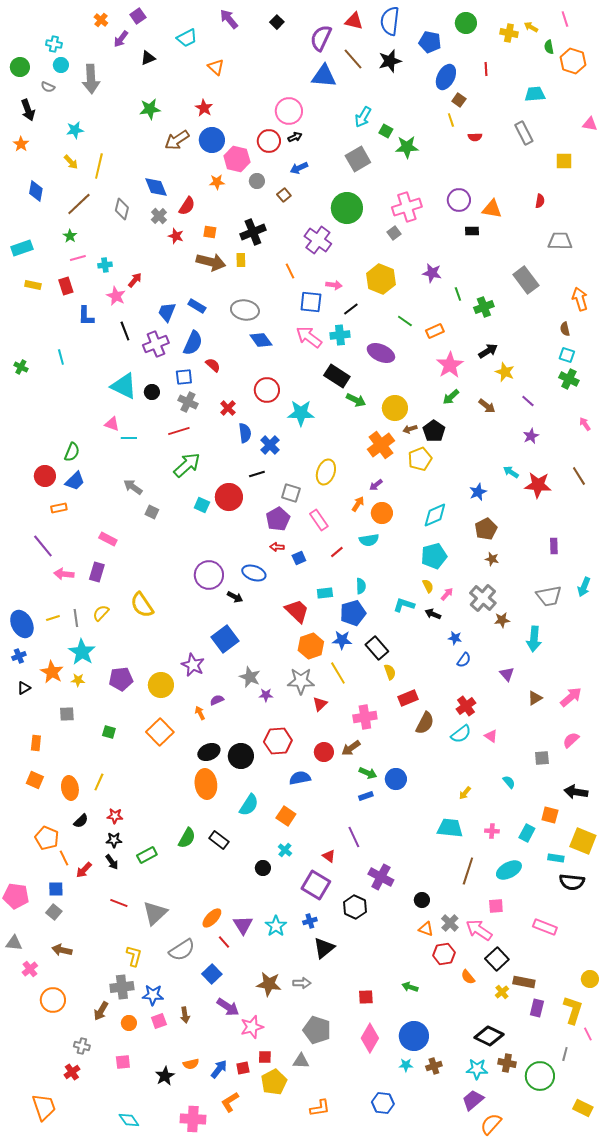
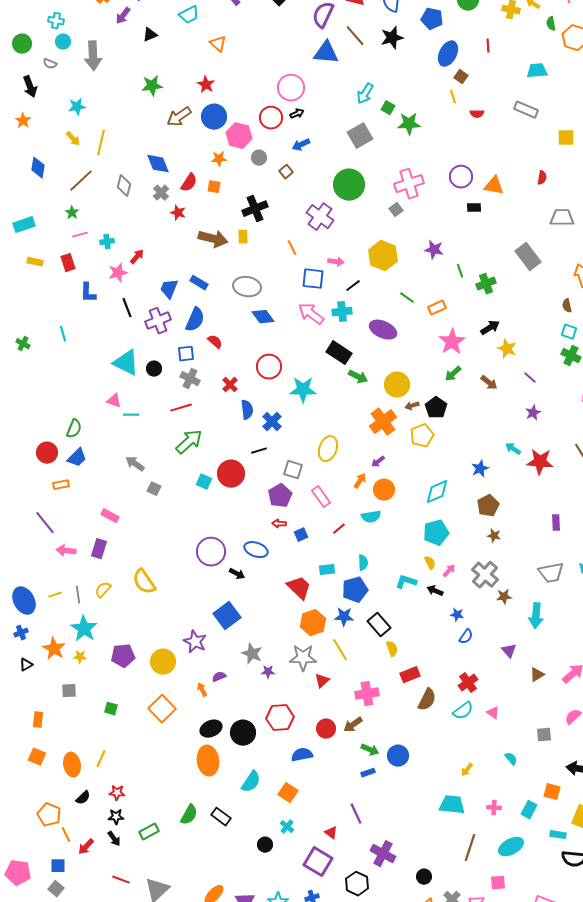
gray rectangle: (524, 133) -> (526, 110), turned -40
orange square: (210, 232) -> (214, 187), moved
pink star: (116, 296) -> (118, 273), turned 30

